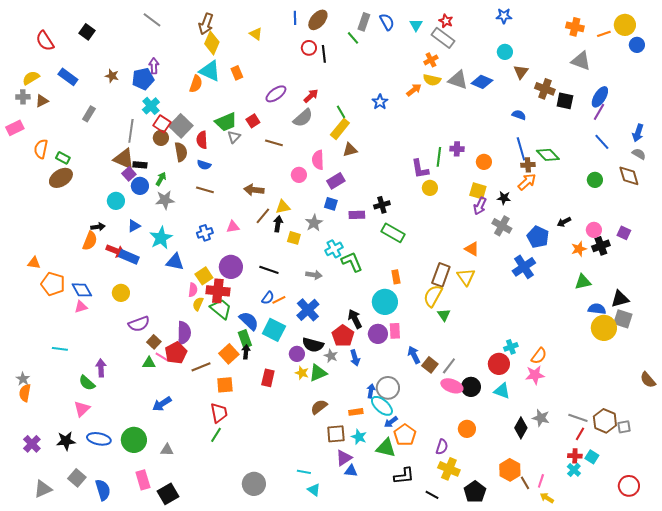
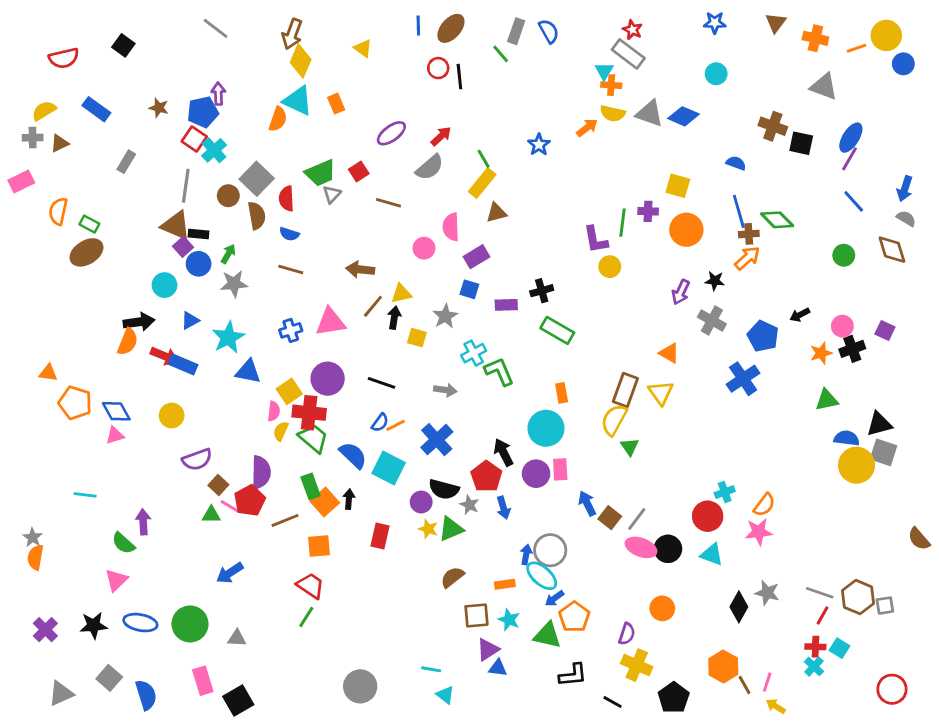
cyan triangle: (416, 25) -> (604, 71), moved
red semicircle: (45, 41) -> (64, 58), turned -70
orange cross: (431, 60) -> (611, 85), turned 32
brown triangle: (521, 72) -> (776, 23), moved
red square: (162, 124) -> (194, 139), moved
orange circle: (484, 162) -> (686, 230), size x1.5
yellow square: (478, 191) -> (678, 186), moved
black arrow: (98, 227) -> (139, 322), size x1.5
pink triangle: (233, 227) -> (330, 322), size x1.6
green rectangle: (245, 339) -> (311, 486), moved
red trapezoid: (219, 413) -> (311, 586), turned -45

